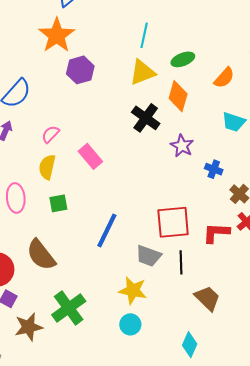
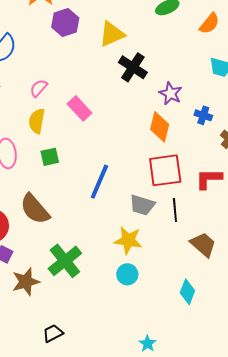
yellow triangle: (142, 72) -> (112, 34), moved
orange diamond: (178, 96) -> (160, 127), moved

